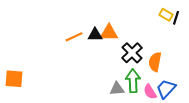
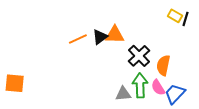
black triangle: (95, 35) -> (100, 37), turned -35
pink semicircle: (150, 92) -> (158, 88), moved

